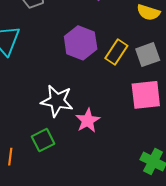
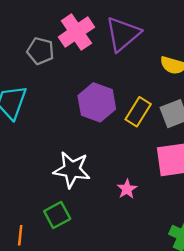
pink star: (88, 120) -> (127, 189), moved, size x0.7

